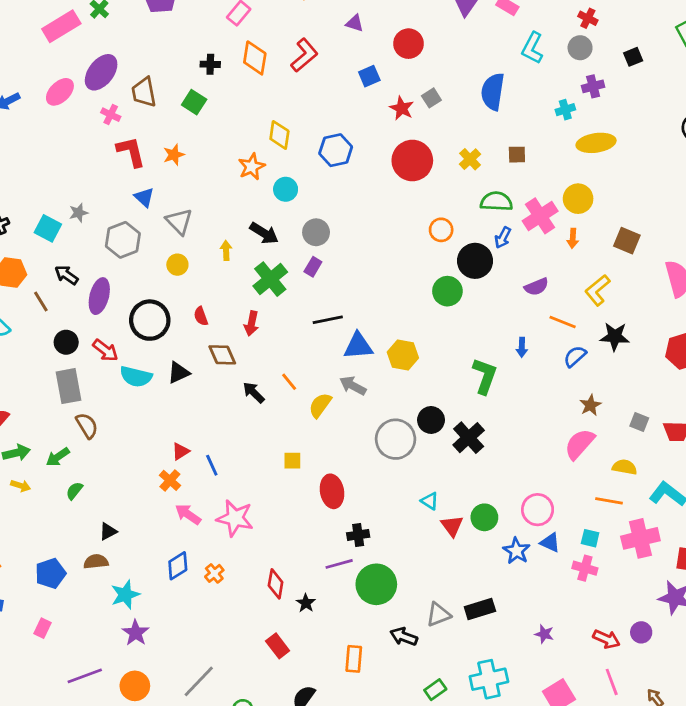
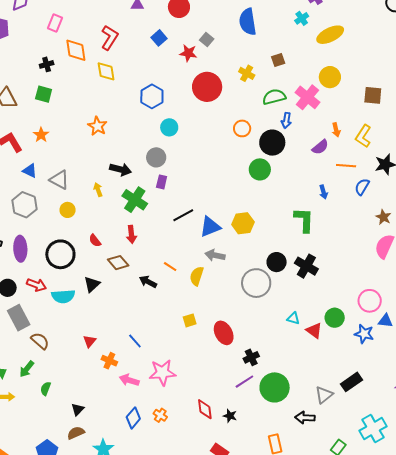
yellow diamond: (279, 135) -> (106, 71), moved
cyan circle: (286, 189) -> (169, 127), moved
orange arrow: (573, 238) -> (336, 130), moved
red triangle: (181, 451) -> (90, 341), moved

